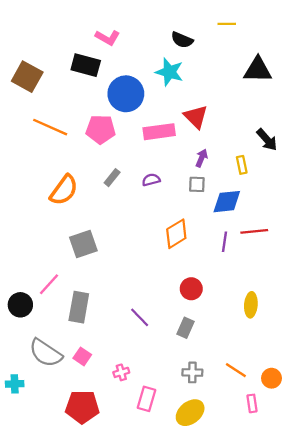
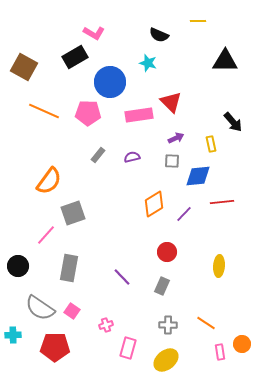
black rectangle: (86, 65) -> (75, 57), turned -45
cyan star: (169, 72) -> (148, 63), size x0.7
purple arrow: (202, 158) -> (176, 138), turned 42
orange semicircle: (64, 190) -> (49, 181), moved
purple line: (224, 242) -> (184, 214), moved, turned 36
pink line: (49, 284) -> (46, 235), moved
orange circle: (272, 378) -> (242, 344), moved
red pentagon: (82, 407) -> (55, 347), moved

